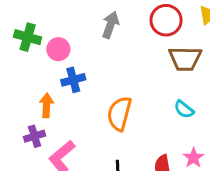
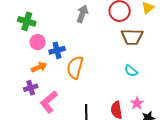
pink circle: (58, 49) -> (38, 42), moved
orange arrow: (47, 105) -> (39, 67), turned 63
orange semicircle: (119, 114) -> (75, 67), moved

